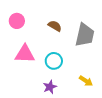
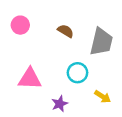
pink triangle: (25, 54) -> (30, 79), moved
cyan circle: (54, 61) -> (77, 73), moved

